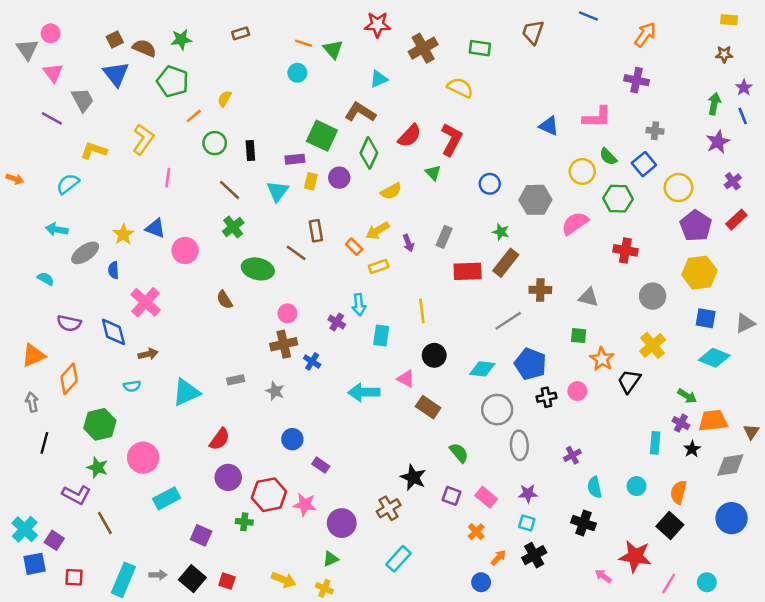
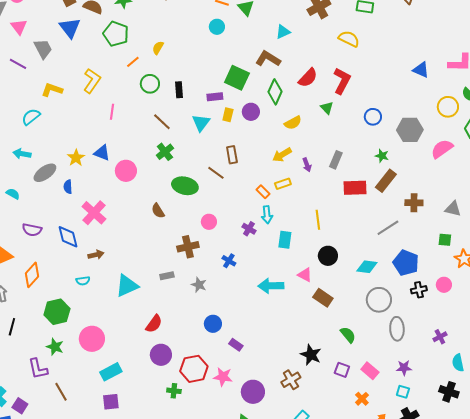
orange rectangle: (354, 247) -> (263, 192), moved
brown cross: (284, 344) -> (188, 247), moved
purple L-shape: (76, 495) -> (38, 369), turned 50
purple square: (201, 535) -> (111, 402), moved, turned -30

